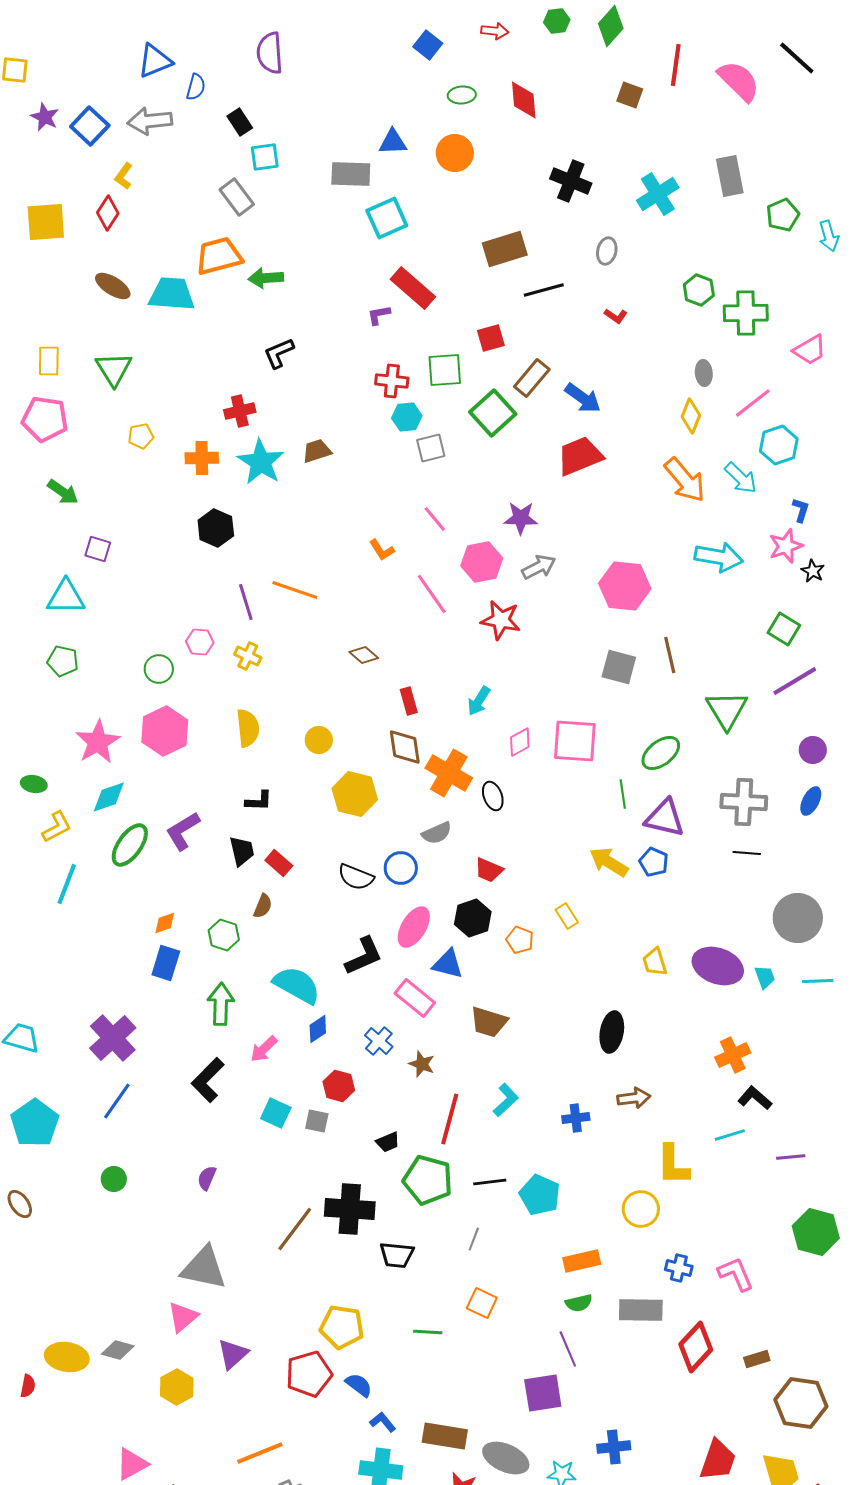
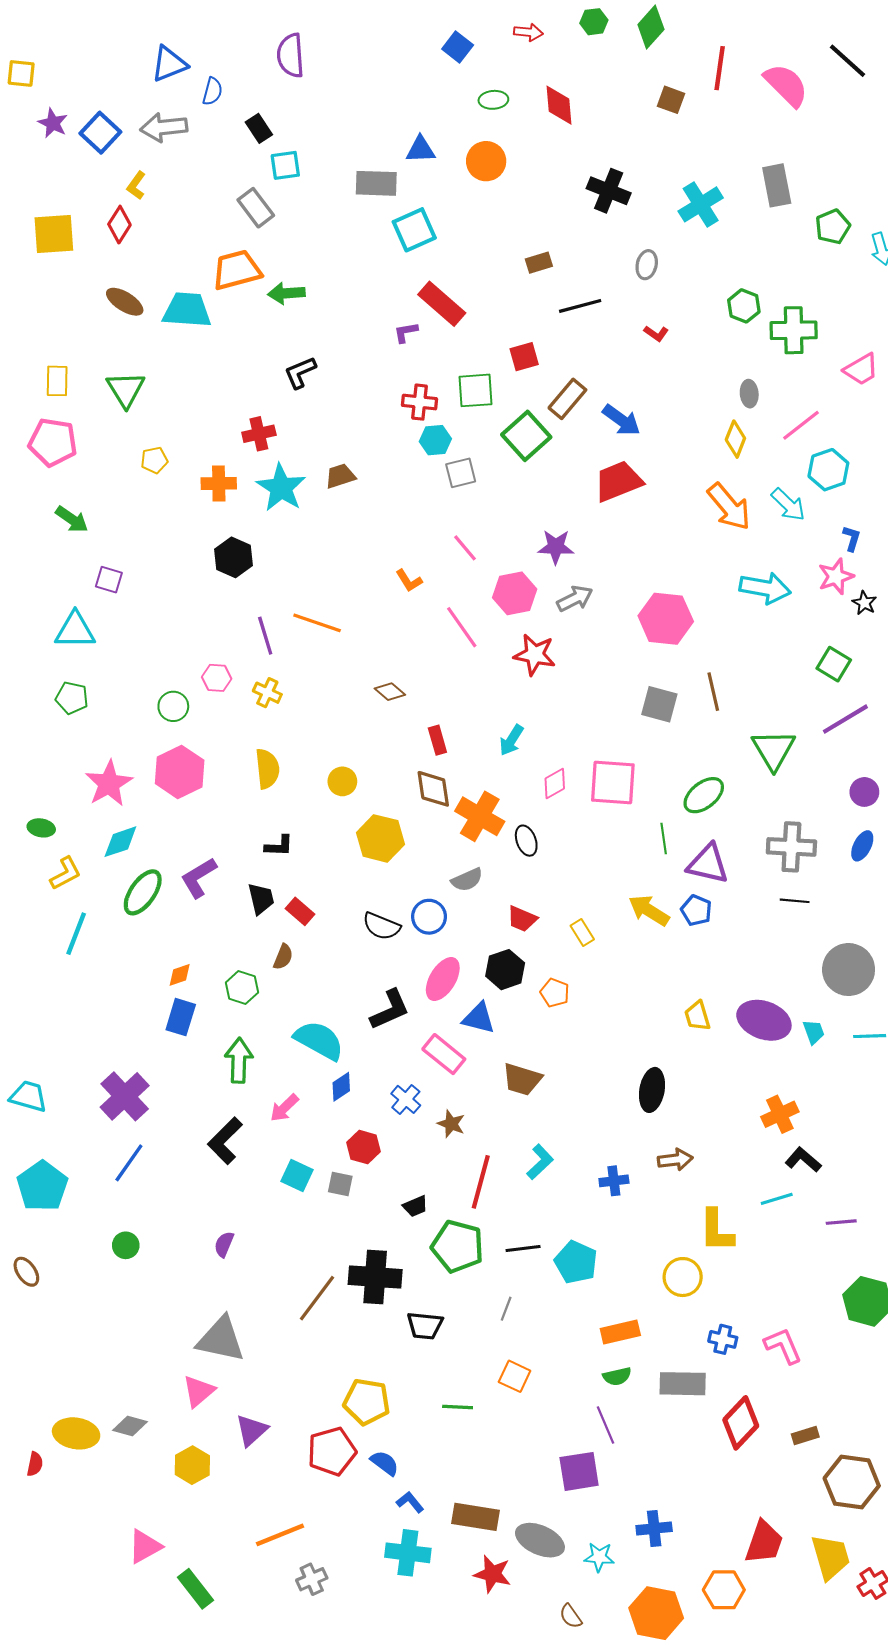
brown rectangle: (505, 249) -> (539, 263), size x0.6
yellow rectangle: (567, 916) -> (582, 933), moved

